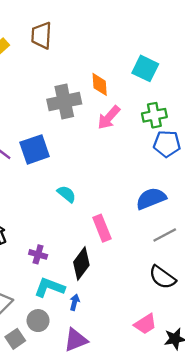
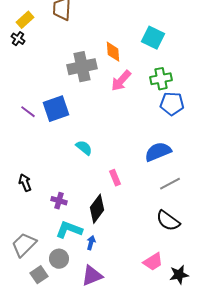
pink rectangle: (102, 228) -> (115, 178), size x0.7

